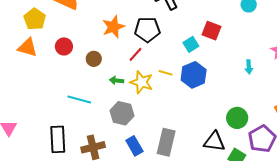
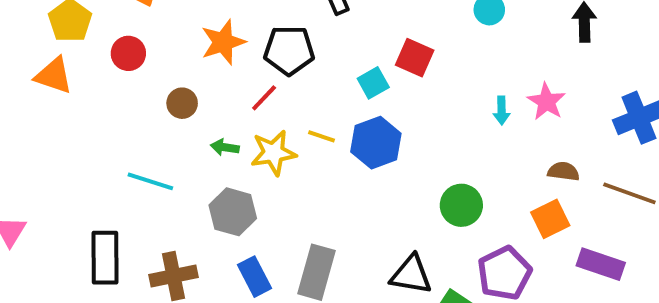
red circle: (64, 46) -> (128, 53), moved
cyan arrow: (249, 67) -> (502, 110), moved
yellow star: (141, 82) -> (273, 153), turned -30
green circle: (237, 118) -> (461, 205), moved

